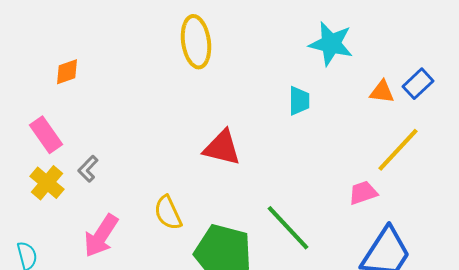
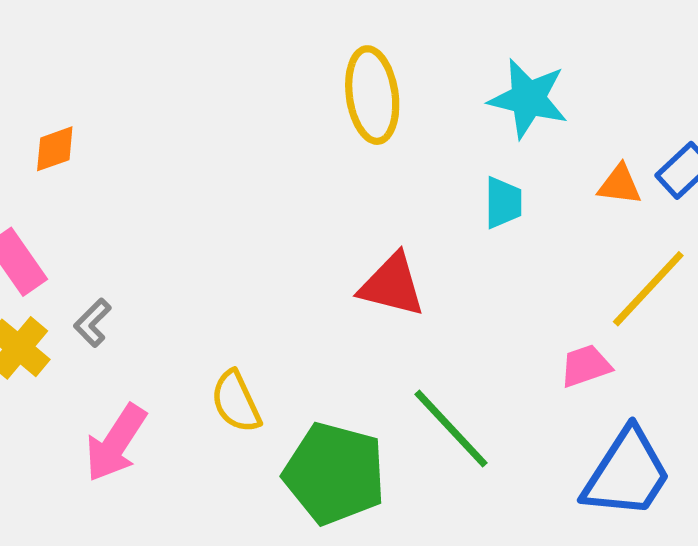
yellow ellipse: (196, 42) -> (372, 95), moved
cyan trapezoid: (299, 101) -> (503, 203), moved
red triangle: (222, 148) -> (392, 285), moved

